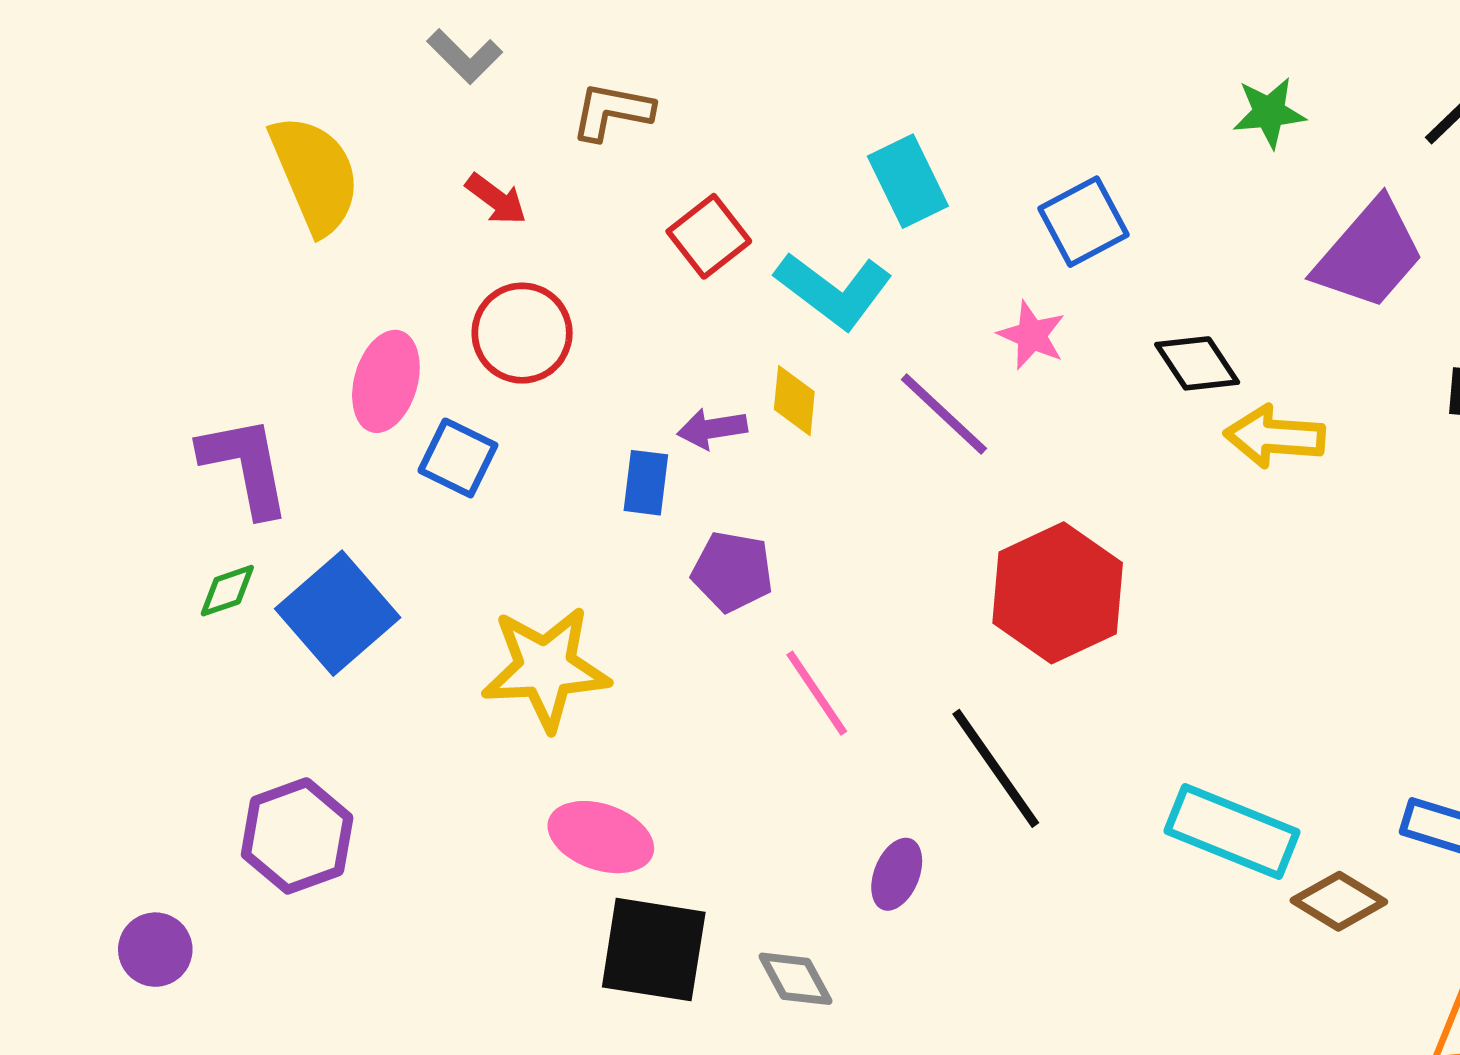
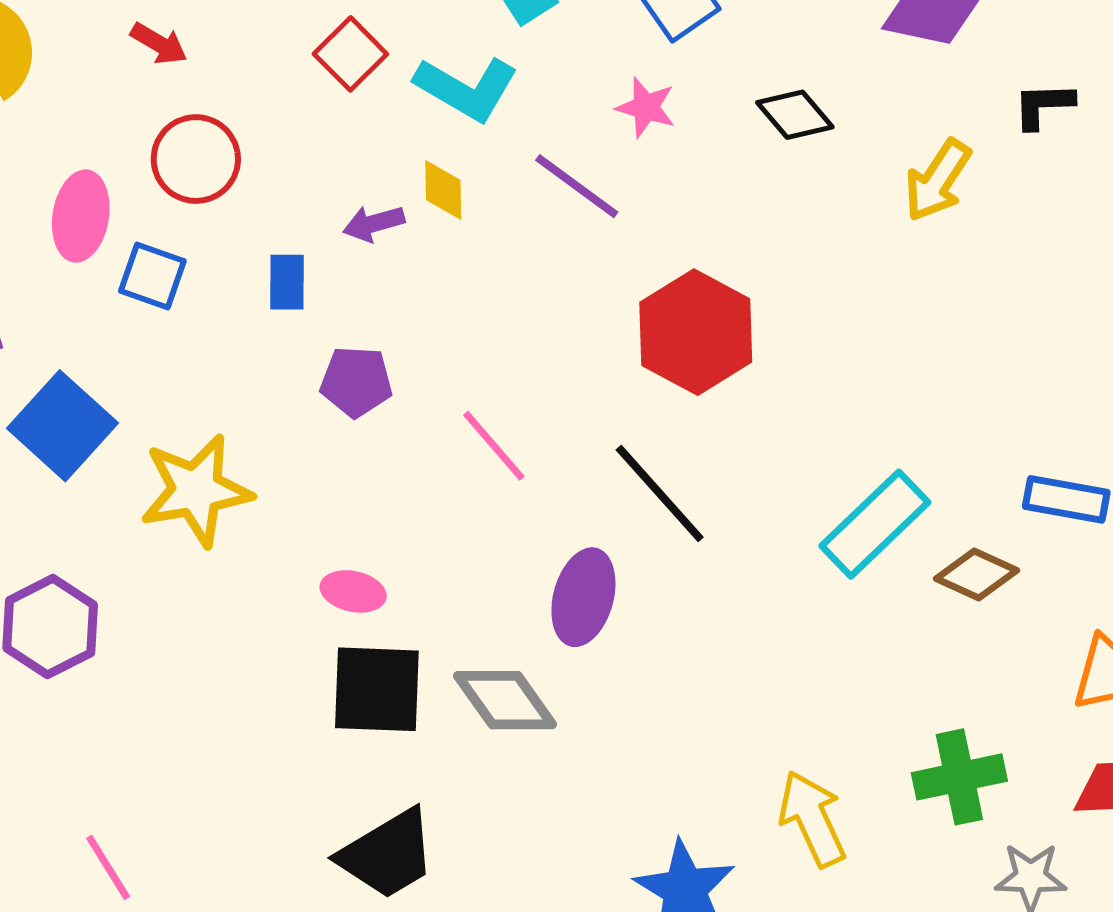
yellow arrow: (1275, 437) -> (938, 180), moved, turned -54
blue rectangle: (646, 483) -> (287, 282), moved
purple pentagon: (732, 572) -> (356, 382), moved
yellow star: (546, 668) -> (196, 490), moved
cyan rectangle: (1232, 831) -> (875, 524), turned -59
pink ellipse: (601, 837) -> (353, 591), moved, size x0.7
purple ellipse: (897, 874) -> (583, 597), size x1.5
gray diamond: (795, 979) -> (505, 700), size x1.5

